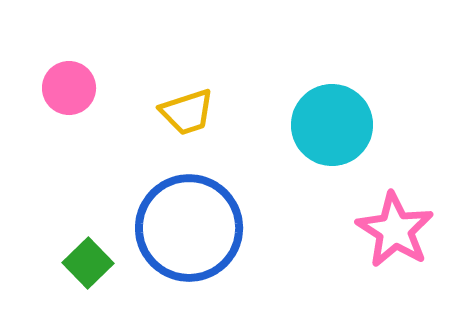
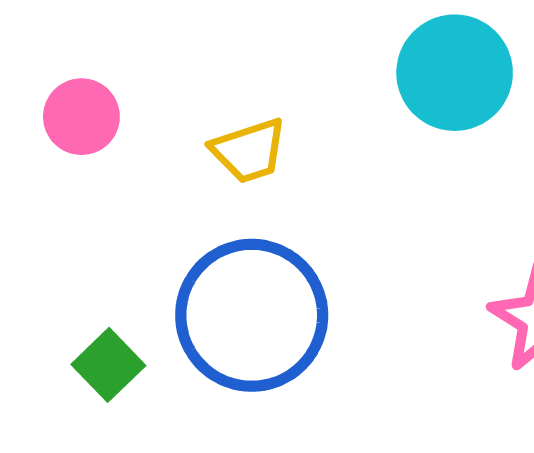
cyan circle: (332, 125) -> (455, 73), moved

